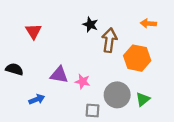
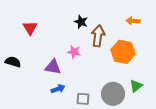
pink star: (83, 81) -> (74, 52), moved
gray circle: (117, 95) -> (113, 94), moved
blue arrow: (37, 99) -> (58, 89), moved
green triangle: (143, 99) -> (136, 86), moved

